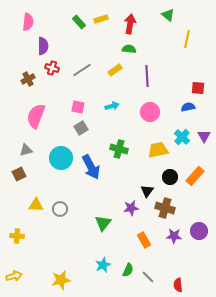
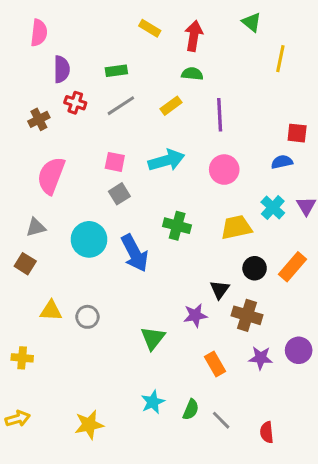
yellow rectangle: (101, 19) -> (150, 28), turned 48
green rectangle: (79, 22) -> (116, 71), moved, turned -56
cyan arrow: (112, 106) -> (166, 160), size x1.6
brown square: (19, 174) -> (25, 264), turned -32

